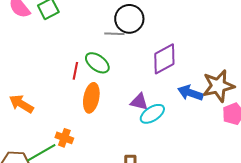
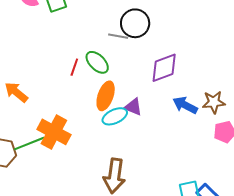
brown star: (218, 86) -> (214, 102), size x0.7
orange ellipse: (91, 98) -> (106, 96), moved
cyan ellipse: (152, 114) -> (115, 116), moved
orange cross: (64, 138) -> (54, 132), size x1.8

